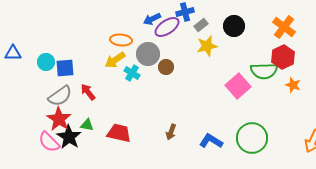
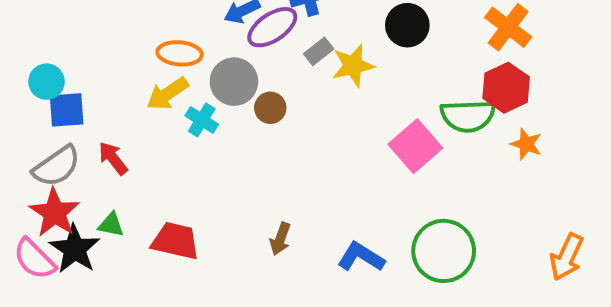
gray rectangle: (201, 25) -> (319, 51), moved
cyan circle: (46, 62) -> (47, 82), moved

